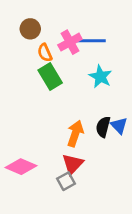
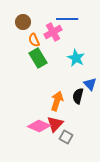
blue line: (91, 41) -> (67, 19), moved
blue triangle: (119, 126) -> (90, 84), moved
pink diamond: (21, 167) -> (39, 126), moved
gray square: (66, 181) -> (66, 137), moved, turned -32

